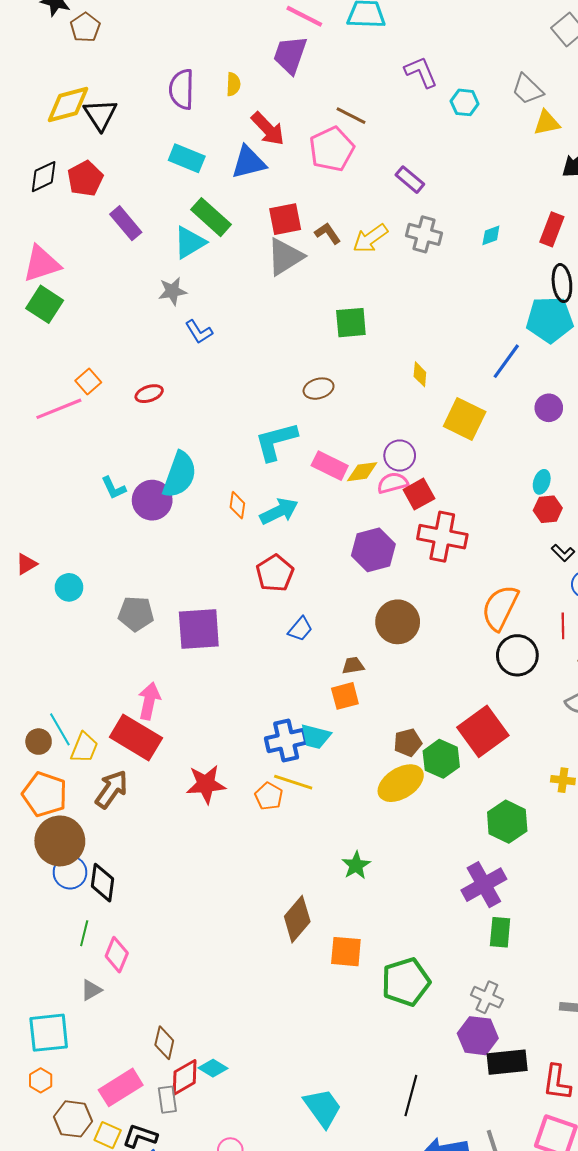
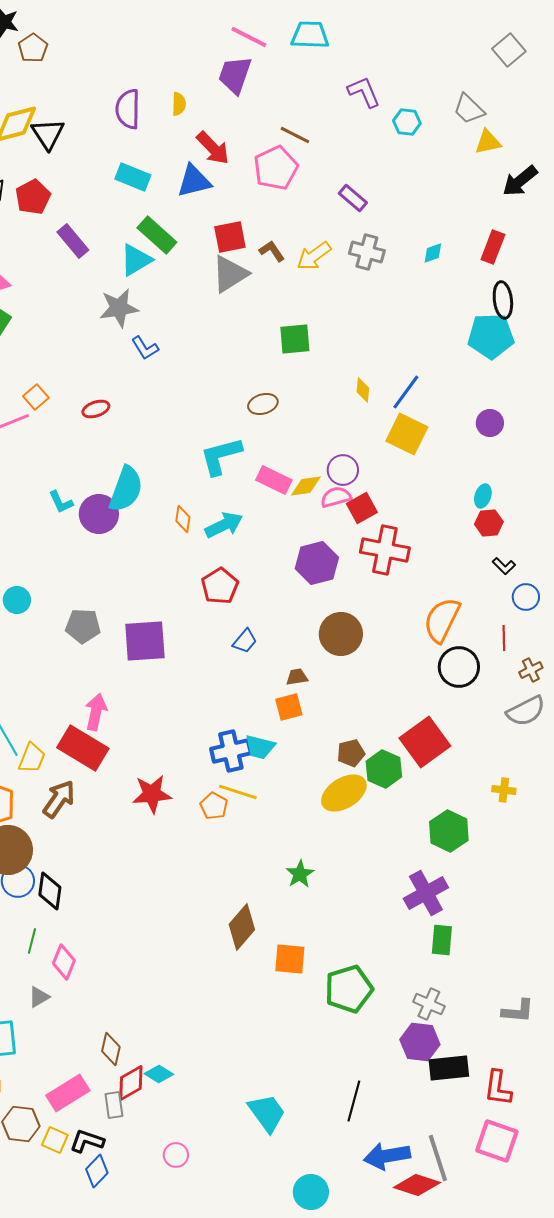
gray star: (172, 291) -> (119, 308), size x1.4
blue line: (506, 361) -> (406, 392), moved

